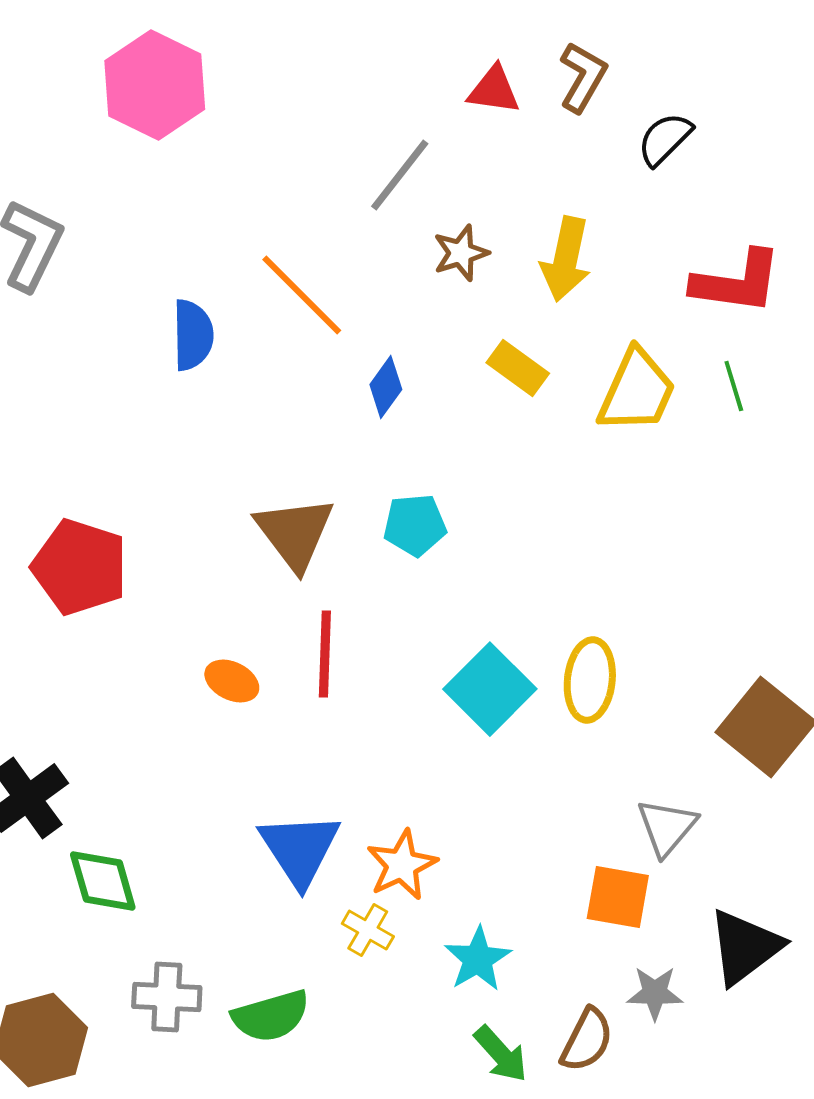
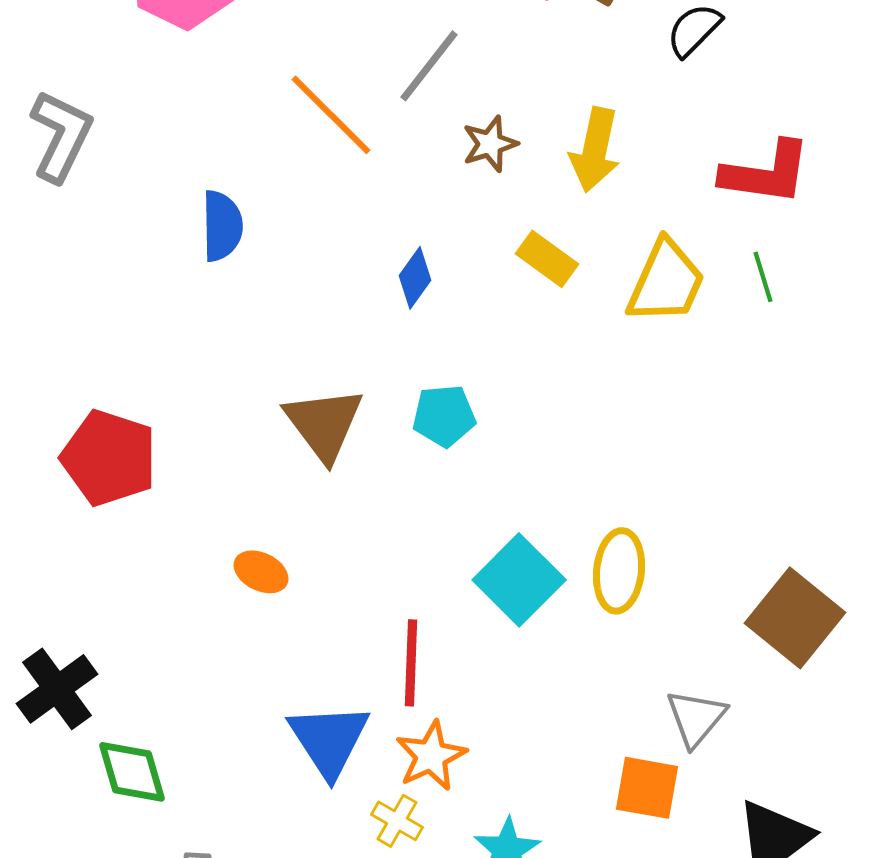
orange line: (302, 295) -> (331, 115), moved
red line: (325, 654) -> (411, 663), moved

